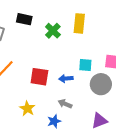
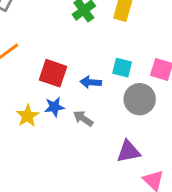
blue star: (54, 121) -> (54, 107), moved

